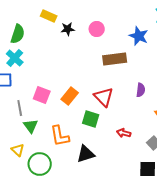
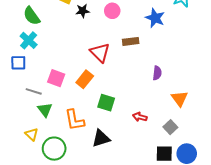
green semicircle: (18, 34) -> (32, 16), turned 126
brown rectangle: (115, 59) -> (131, 41), size x0.7
red triangle: (104, 97) -> (100, 53), moved
gray line: (20, 108) -> (34, 91), turned -63

